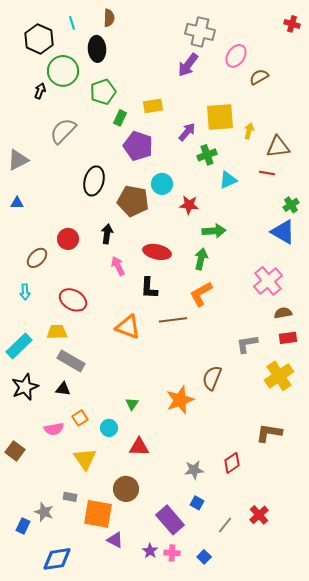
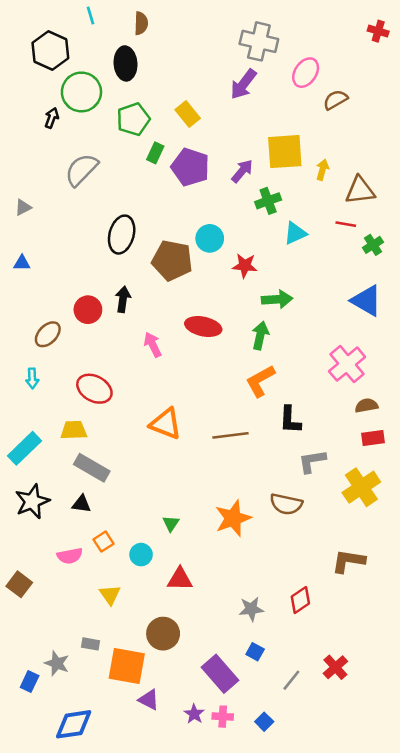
cyan line: (72, 23) -> (91, 16), moved
yellow rectangle: (153, 106) -> (188, 114), moved, turned 60
purple pentagon: (138, 146) -> (190, 167), moved
gray triangle: (18, 160) -> (23, 207), size x0.6
green cross: (291, 205) -> (373, 245), moved
black arrow: (107, 234) -> (123, 299), moved
black L-shape: (149, 288) -> (290, 420), moved
brown line: (173, 320) -> (230, 435), moved
gray L-shape: (247, 344) -> (312, 461), moved
brown semicircle: (212, 378) -> (286, 504), moved, turned -100
yellow triangle: (85, 459) -> (110, 595), size x0.7

